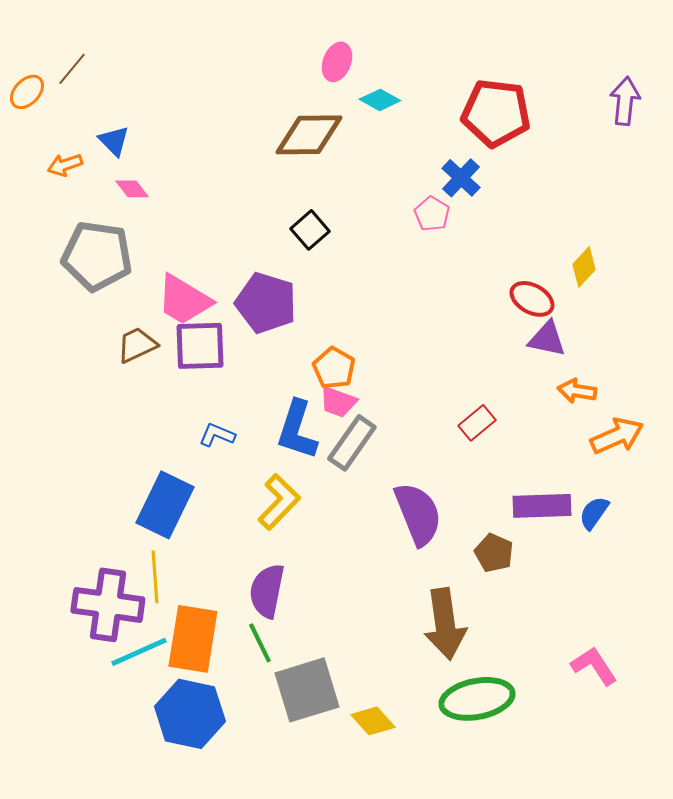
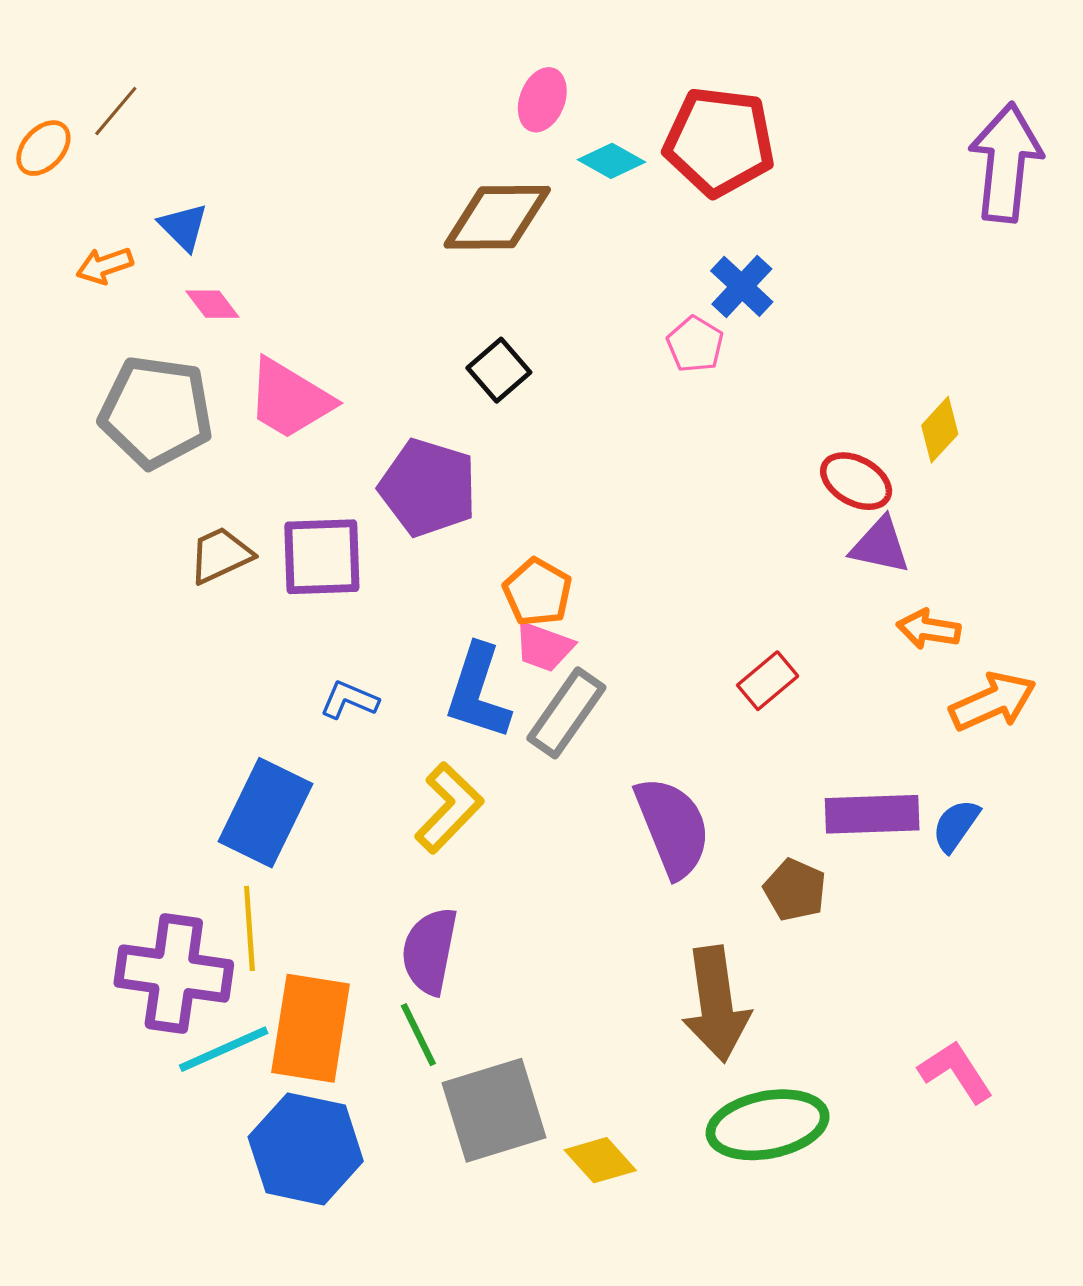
purple arrow: (625, 101) -> (1006, 163), size x1.5
red pentagon: (496, 113) -> (719, 142), moved
pink trapezoid: (184, 300) -> (290, 399), moved

